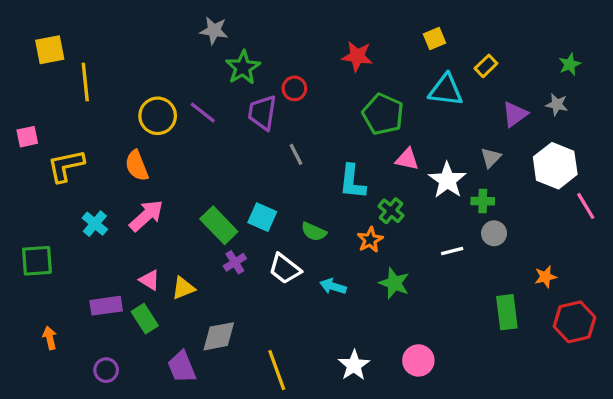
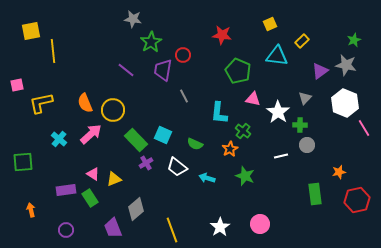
gray star: (557, 105) -> (346, 65), size x1.5
yellow circle: (158, 116) -> (113, 110), moved
gray diamond: (219, 336) -> (136, 209), turned -30

